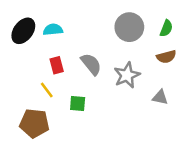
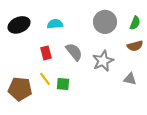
cyan semicircle: (53, 30) -> (55, 24), moved
black ellipse: (23, 31) -> (19, 25), turned 30
yellow line: (47, 90) -> (45, 79), moved
brown pentagon: (34, 123) -> (20, 89), moved

